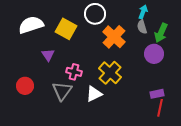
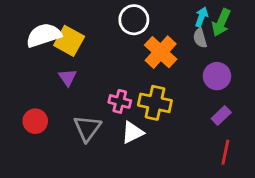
yellow square: (66, 29) -> (69, 41), moved
green arrow: (161, 33) -> (221, 23), moved
pink cross: (74, 72) -> (120, 101), moved
yellow cross: (110, 73) -> (155, 103), turned -30
purple rectangle: (157, 94) -> (221, 116), moved, turned -32

